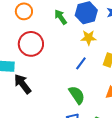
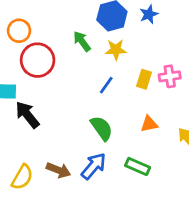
orange circle: (24, 11) -> (19, 31), moved
green arrow: (61, 17) -> (82, 41), moved

